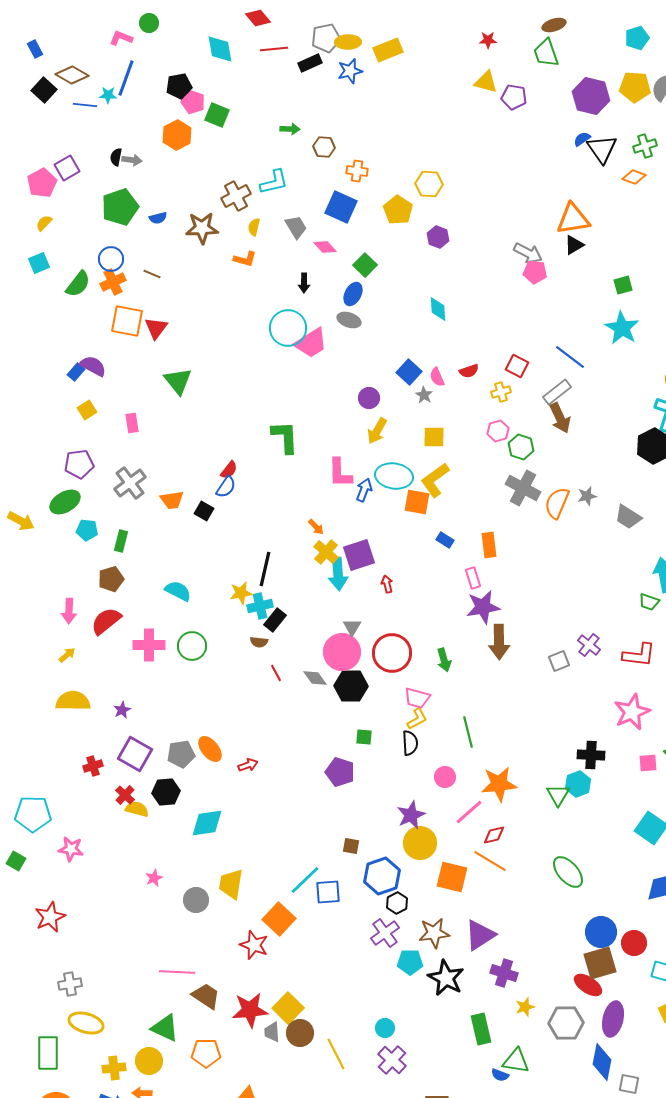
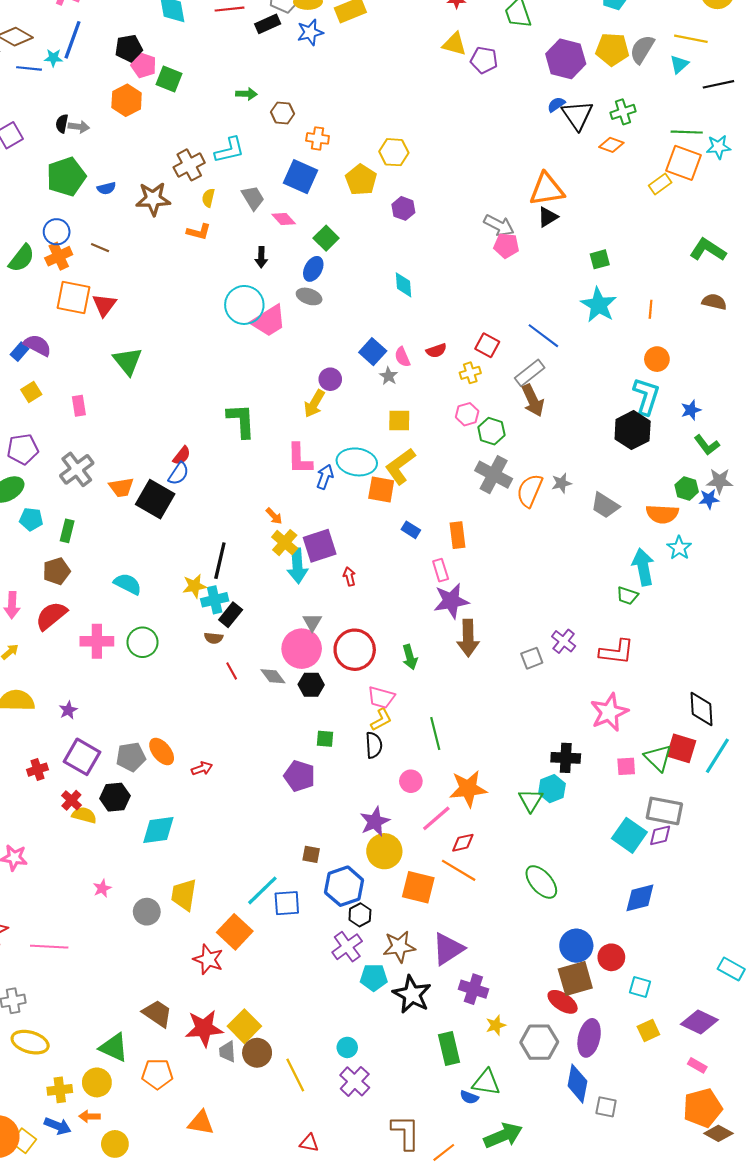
yellow arrow: (377, 431) -> (314, 404), moved
black square: (204, 511) -> (155, 499), size x1.8
black hexagon: (351, 686) -> (311, 685), size x0.7
pink line: (177, 972) -> (49, 947), moved

